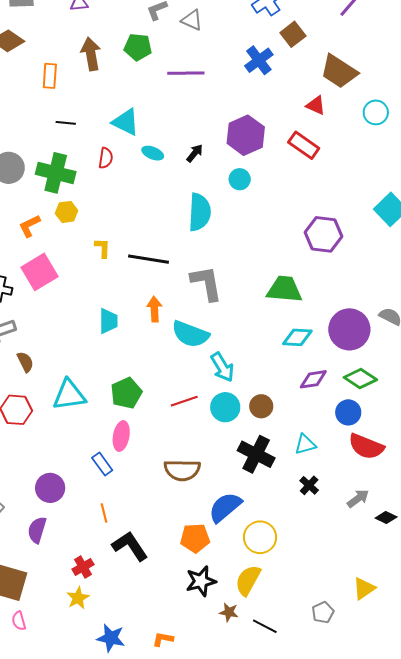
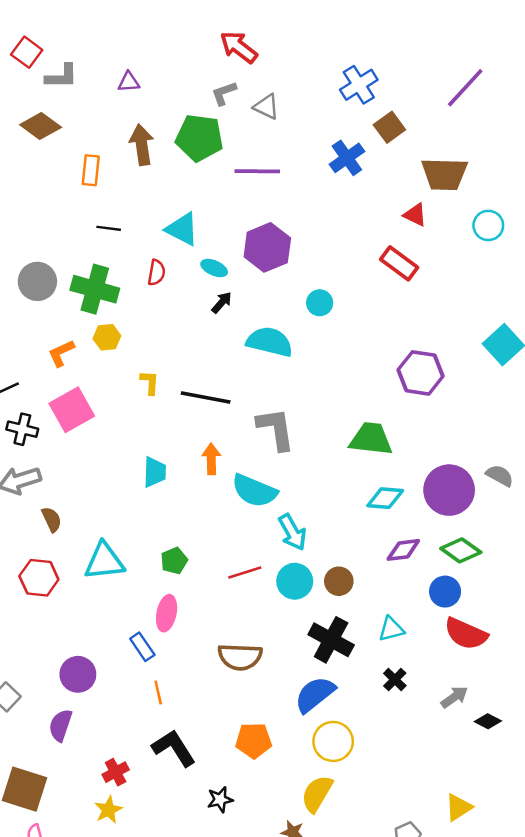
green pentagon: (138, 47) -> (199, 138), size x1.4
brown trapezoid: (339, 71) -> (444, 174), turned -33
purple hexagon: (246, 135) -> (267, 247), moved
black arrow: (195, 153) -> (222, 302), moved
cyan semicircle: (200, 212) -> (270, 342), turned -81
green pentagon: (126, 393) -> (174, 561), size x0.7
blue semicircle: (225, 507) -> (315, 694), moved
orange line: (104, 513) -> (158, 692), moved
black star: (201, 581) -> (220, 800), moved, size x0.7

